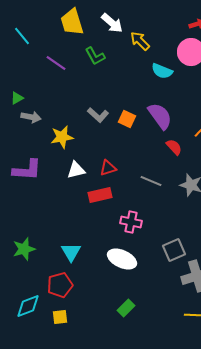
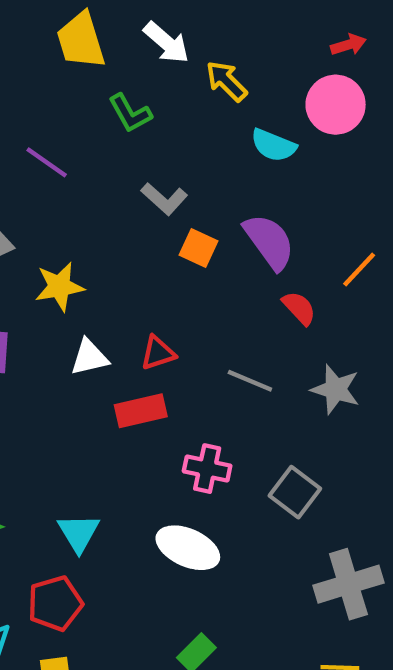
purple line: (56, 63) -> (47, 162), moved
gray L-shape: (98, 115) -> (164, 199), moved
gray square: (174, 250) -> (295, 492), moved, turned -30

